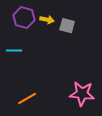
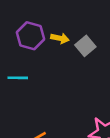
gray square: (67, 26) -> (85, 46), turned 35

